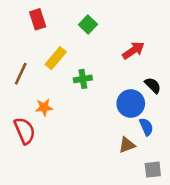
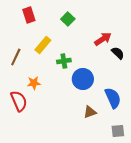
black semicircle: (153, 85) -> (118, 53), moved
blue circle: (131, 104) -> (83, 79), moved
blue semicircle: (146, 127) -> (113, 98), size x1.5
brown triangle: (127, 145) -> (90, 112), moved

